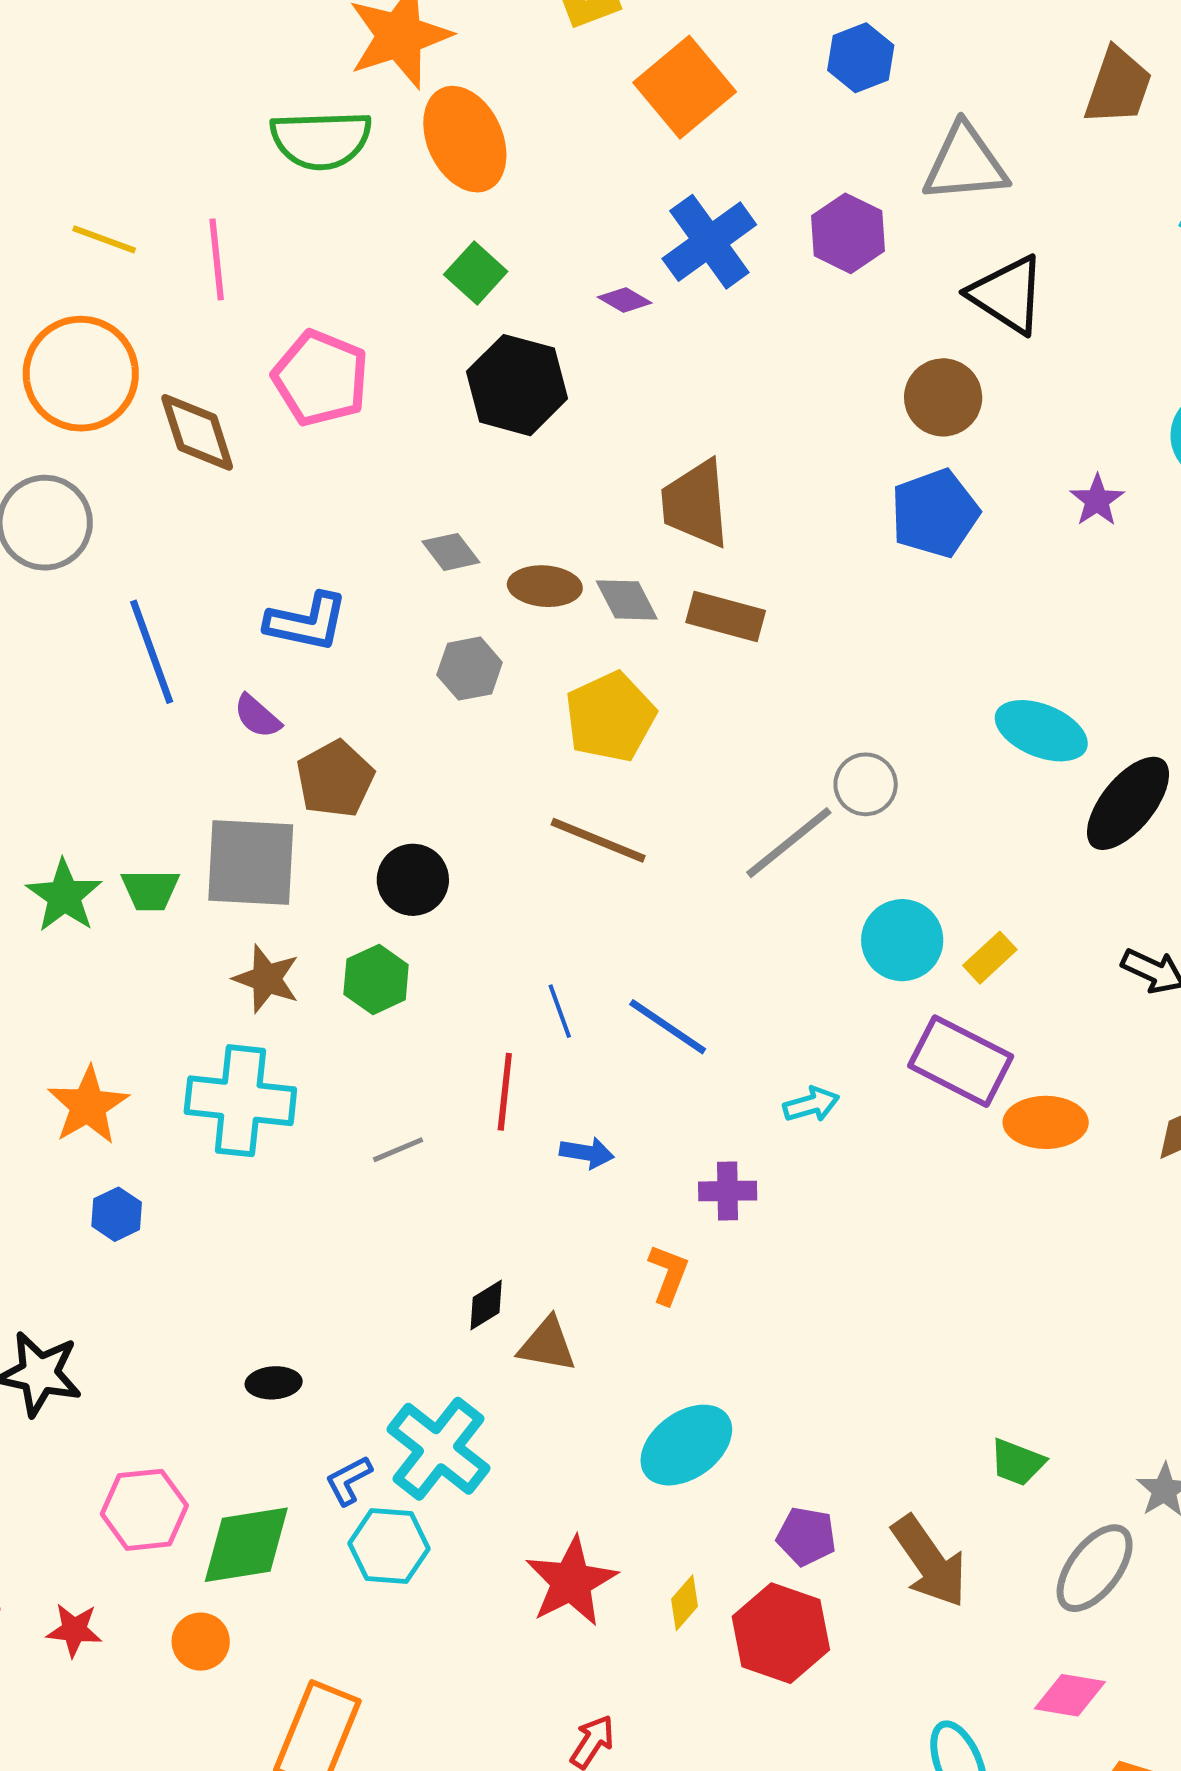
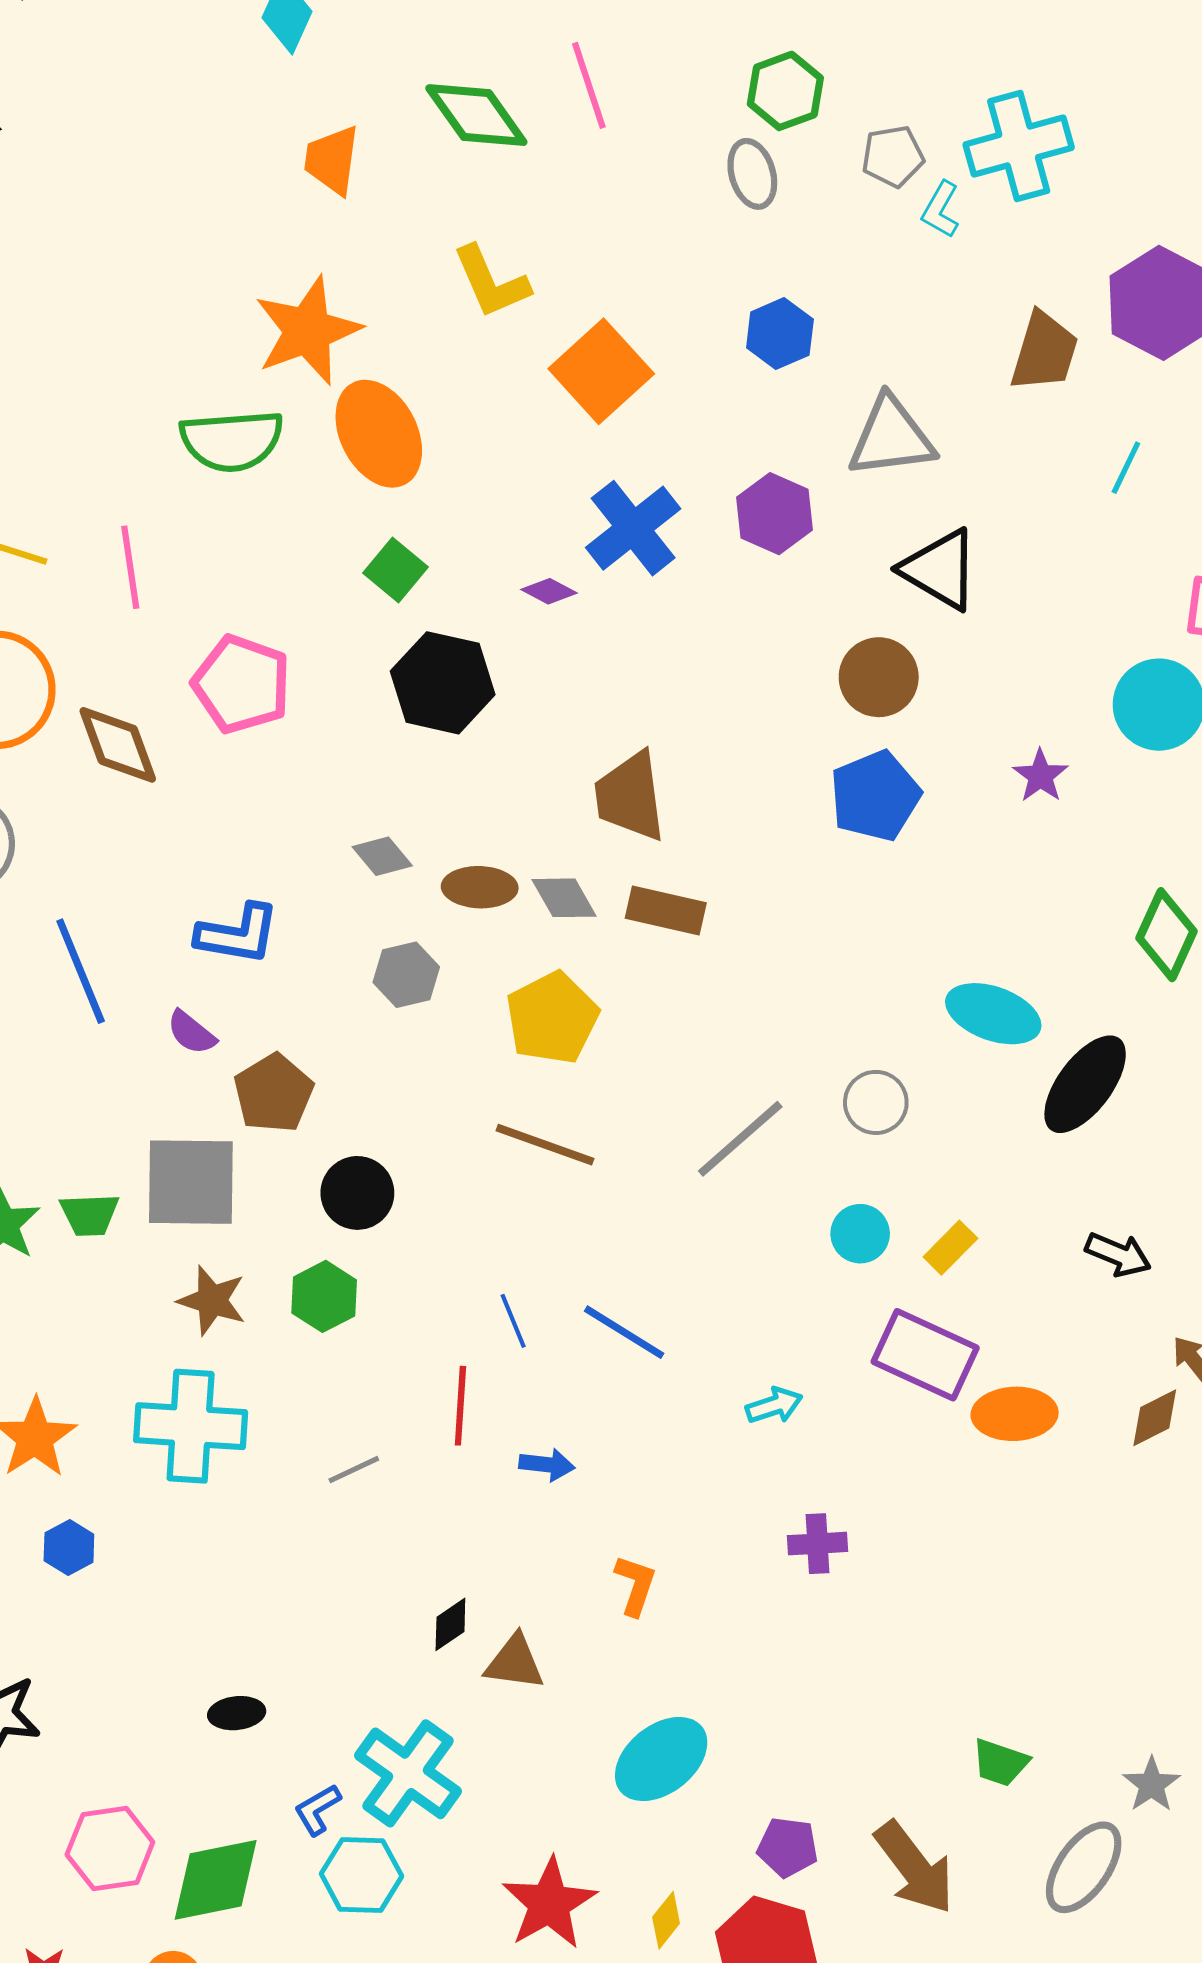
gray circle: (866, 784) -> (876, 1102), moved
cyan circle: (902, 940) -> (860, 1234), size x0.7
purple cross: (728, 1191) -> (818, 1544), moved

